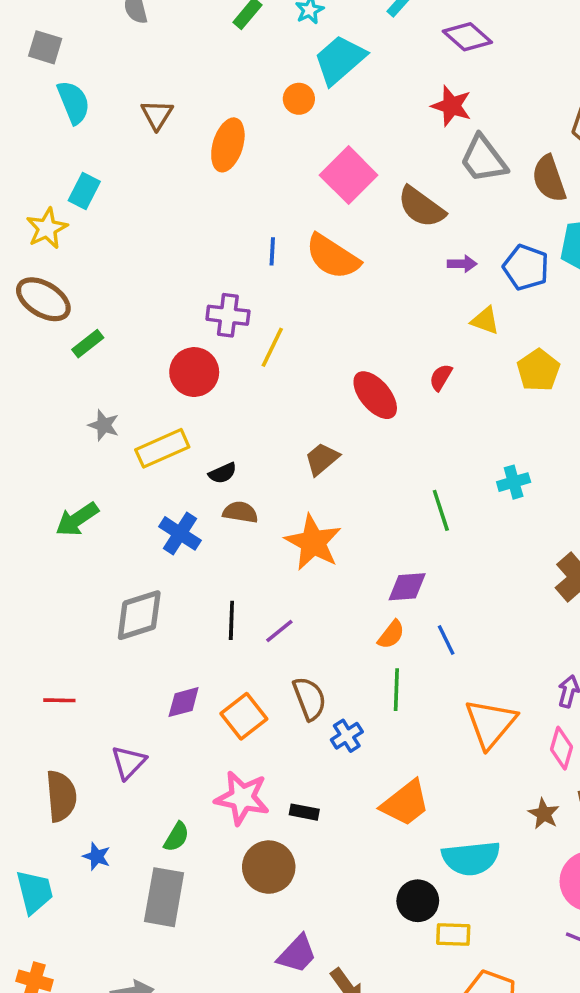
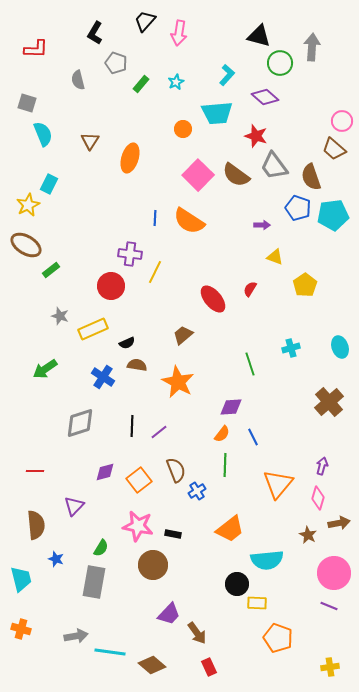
cyan trapezoid: (340, 60) -> (217, 113), moved, turned -144
orange circle: (299, 99) -> (183, 129), moved
brown semicircle: (421, 207) -> (236, 175), moved
blue pentagon: (526, 267) -> (298, 208), moved

